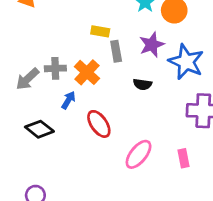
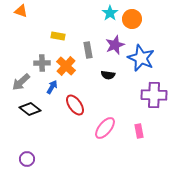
yellow rectangle: (100, 31) -> (58, 36), moved
gray arrow: (28, 79) -> (21, 82), moved

